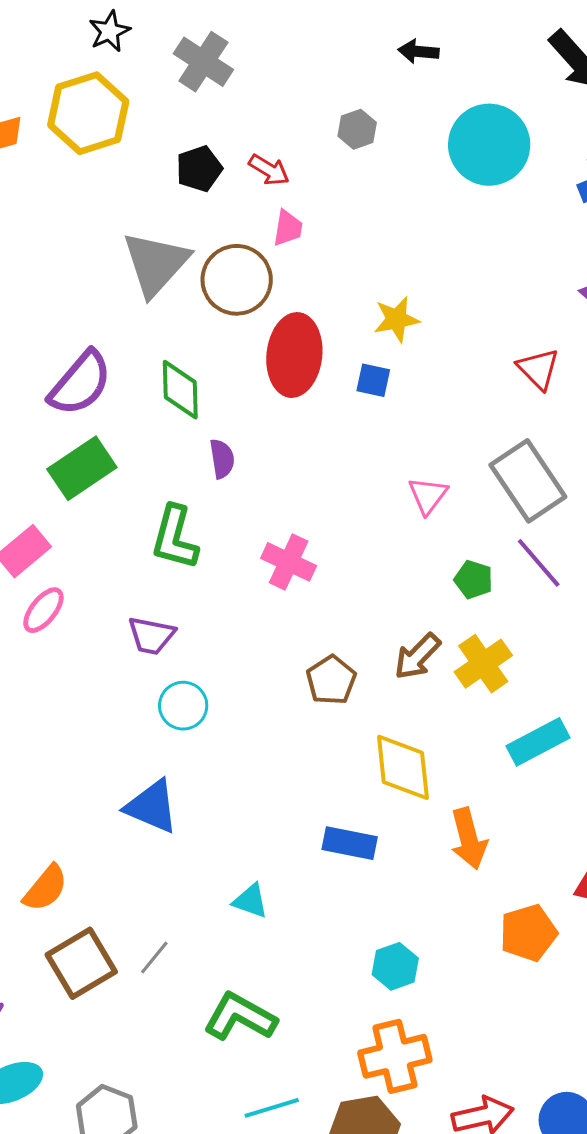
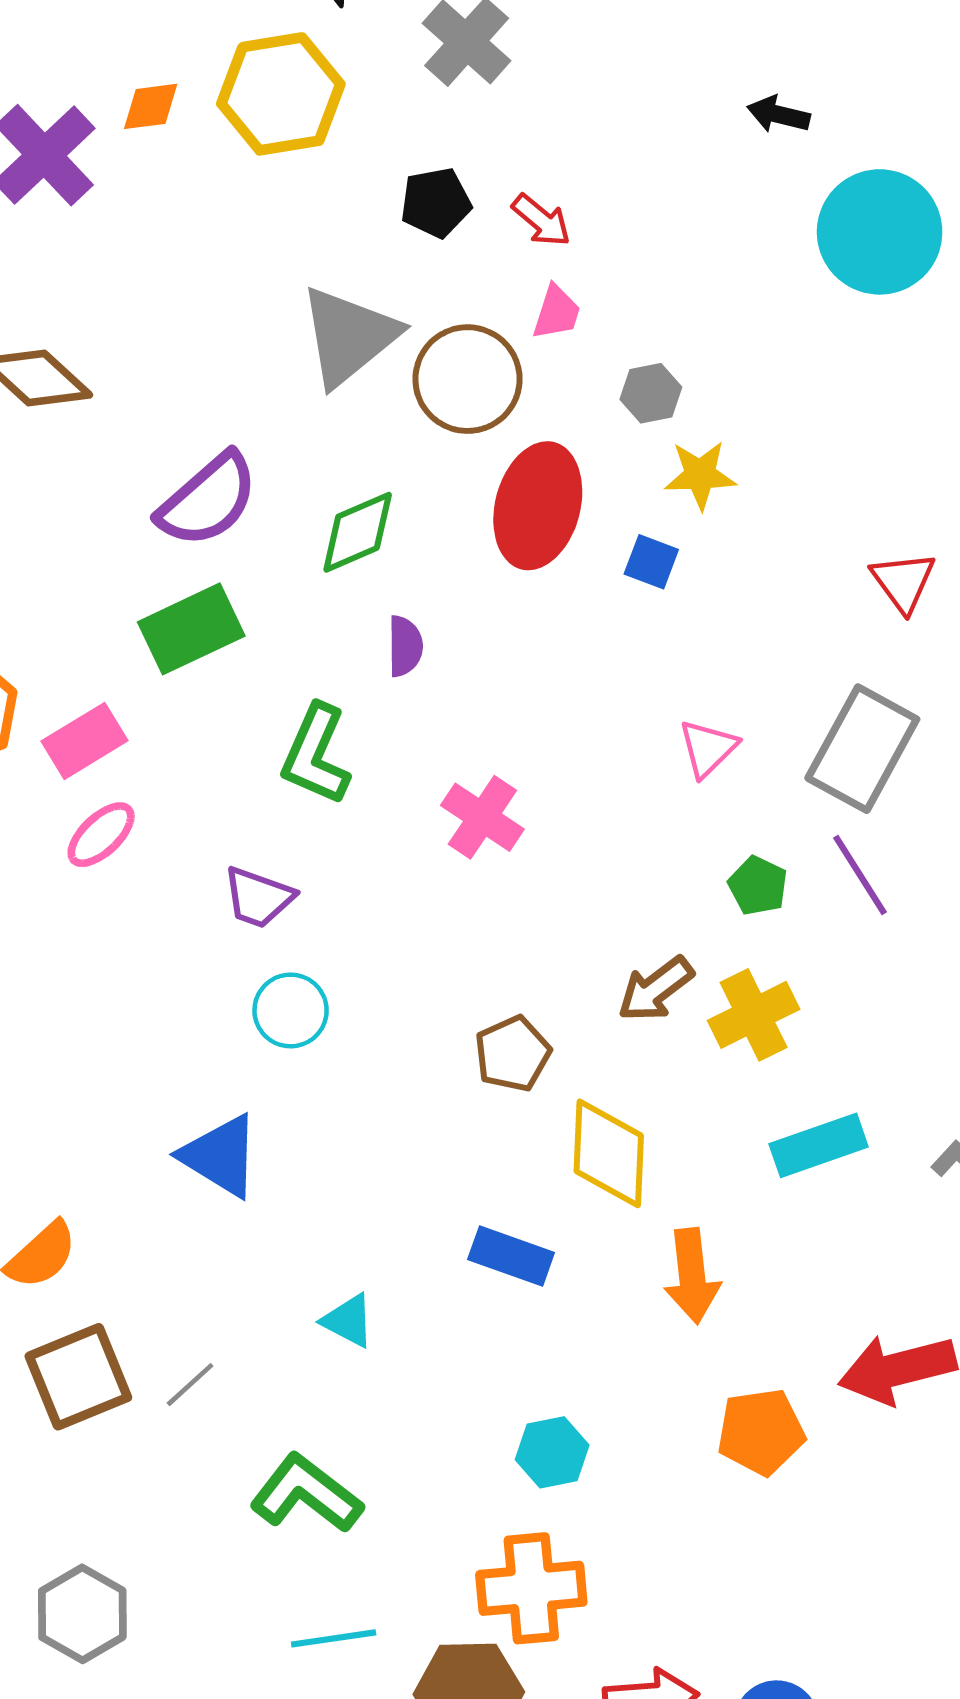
black arrow: (418, 51) -> (779, 114), moved
gray hexagon: (357, 129) -> (651, 393), moved
green diamond: (180, 390) -> (358, 532), turned 60
gray rectangle: (528, 481) -> (862, 749), turned 54
brown pentagon: (331, 680) -> (513, 1054), moved

